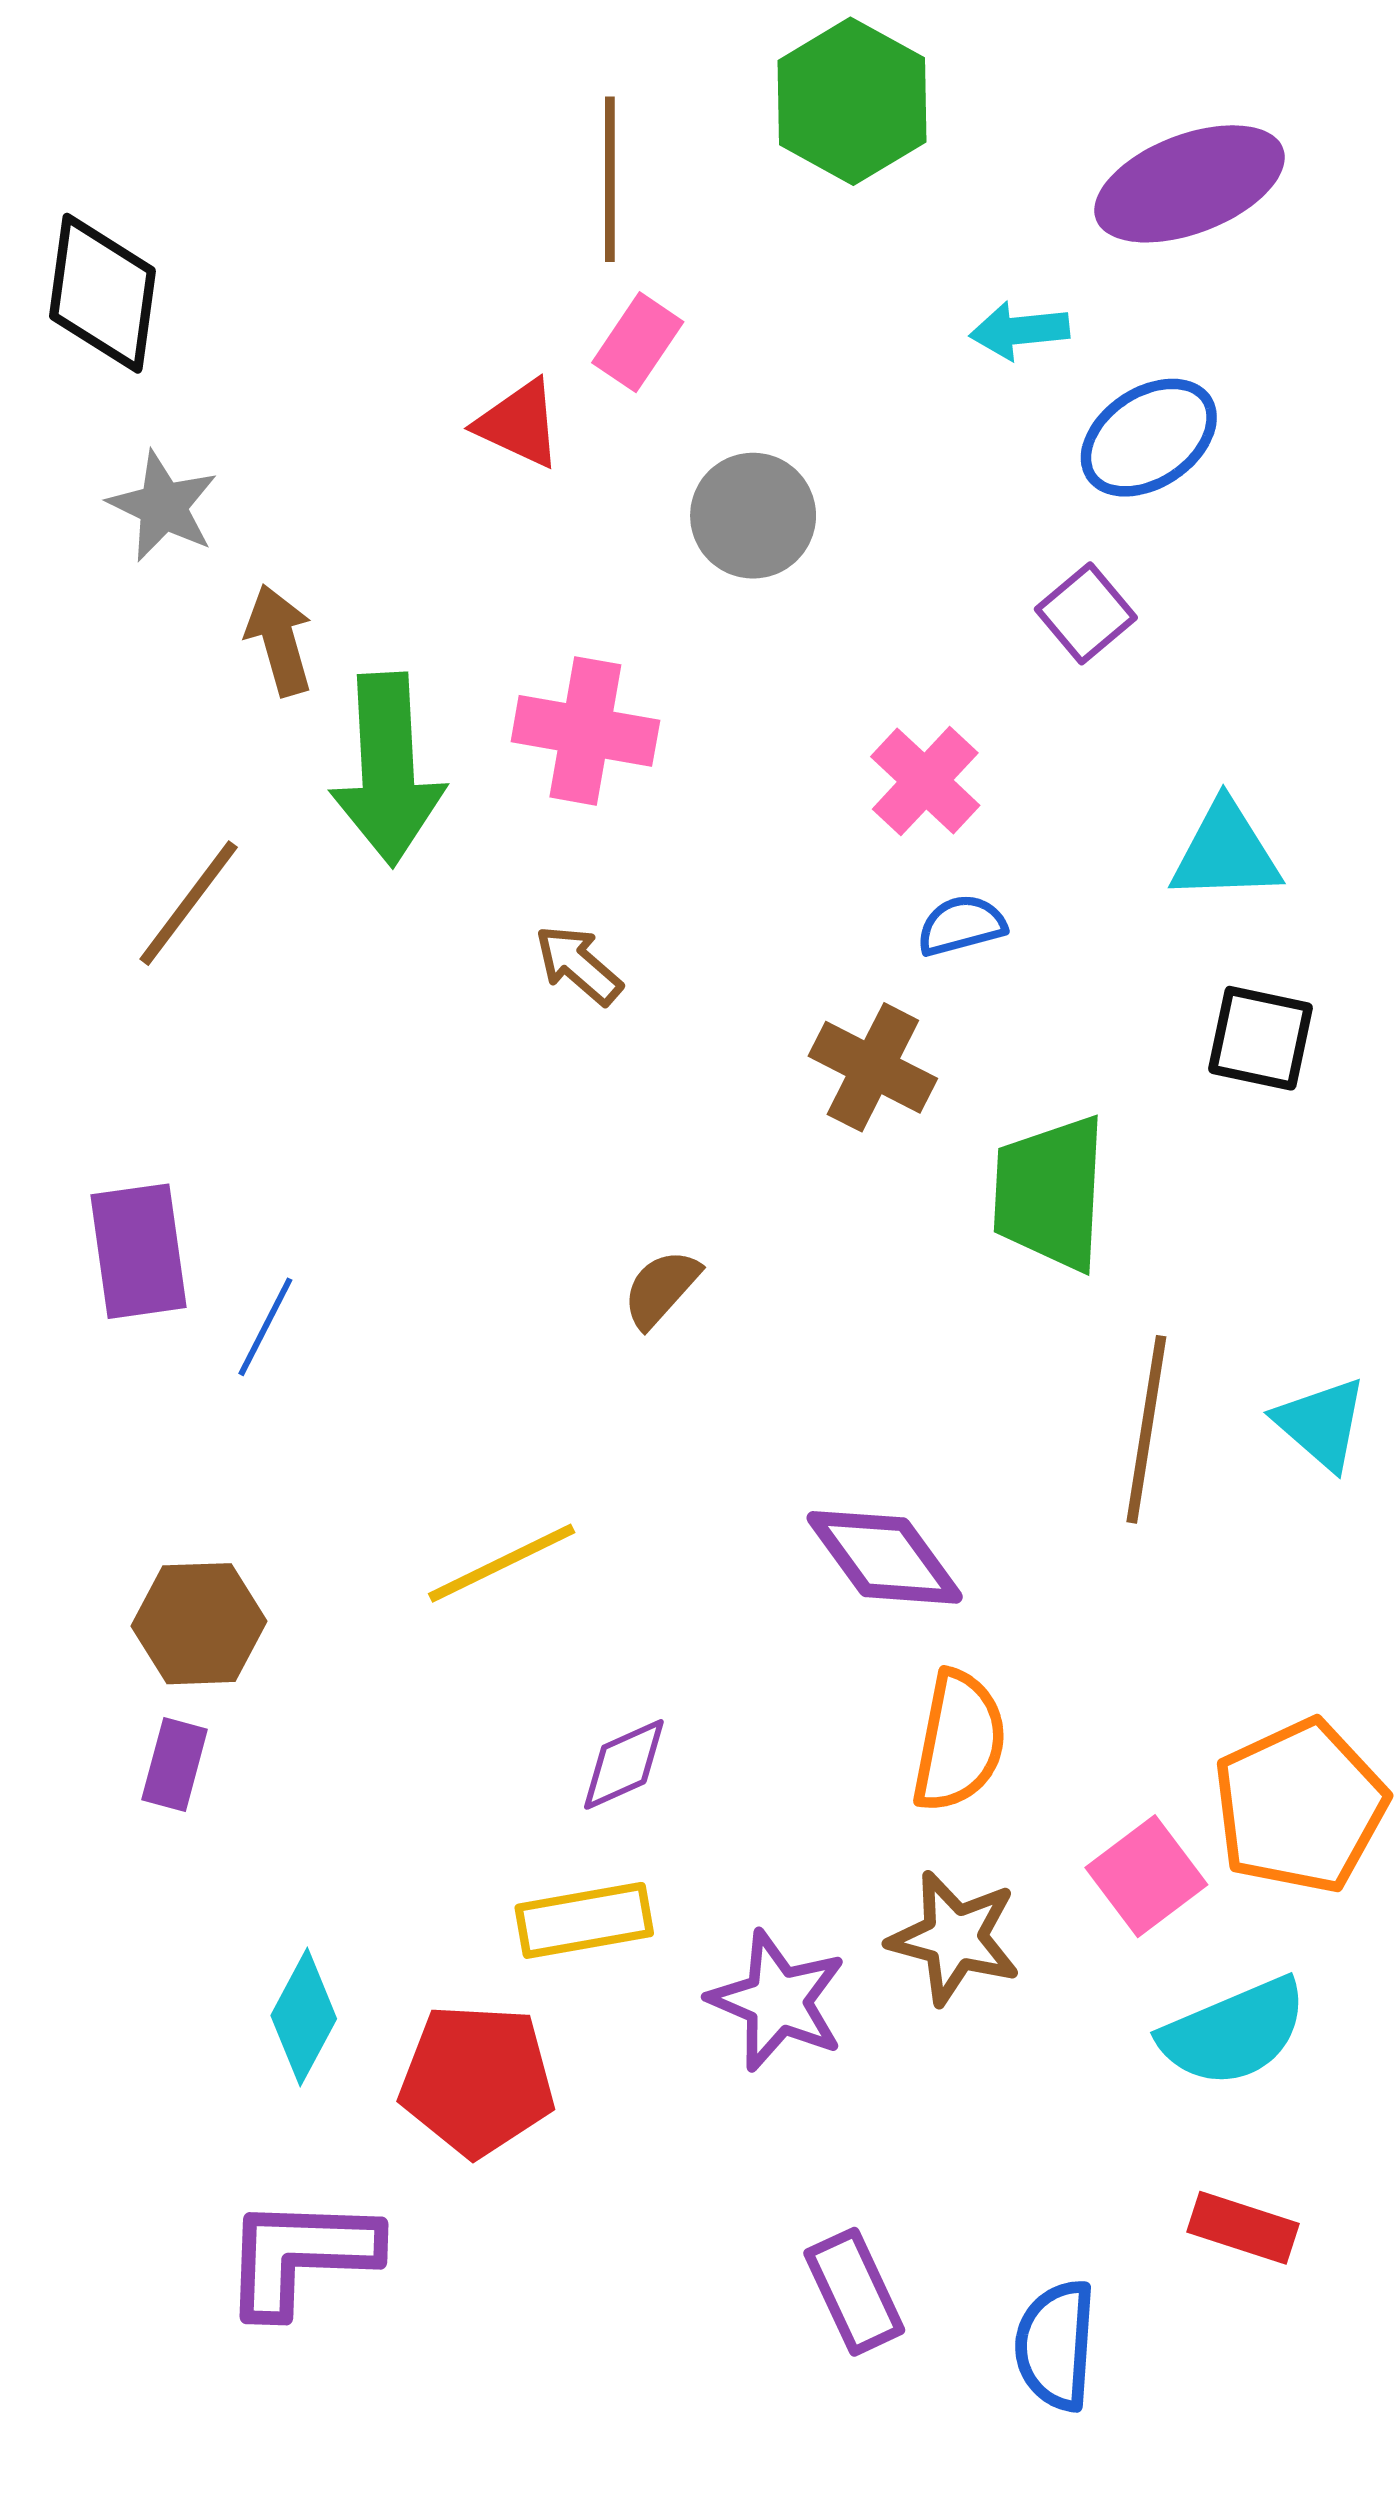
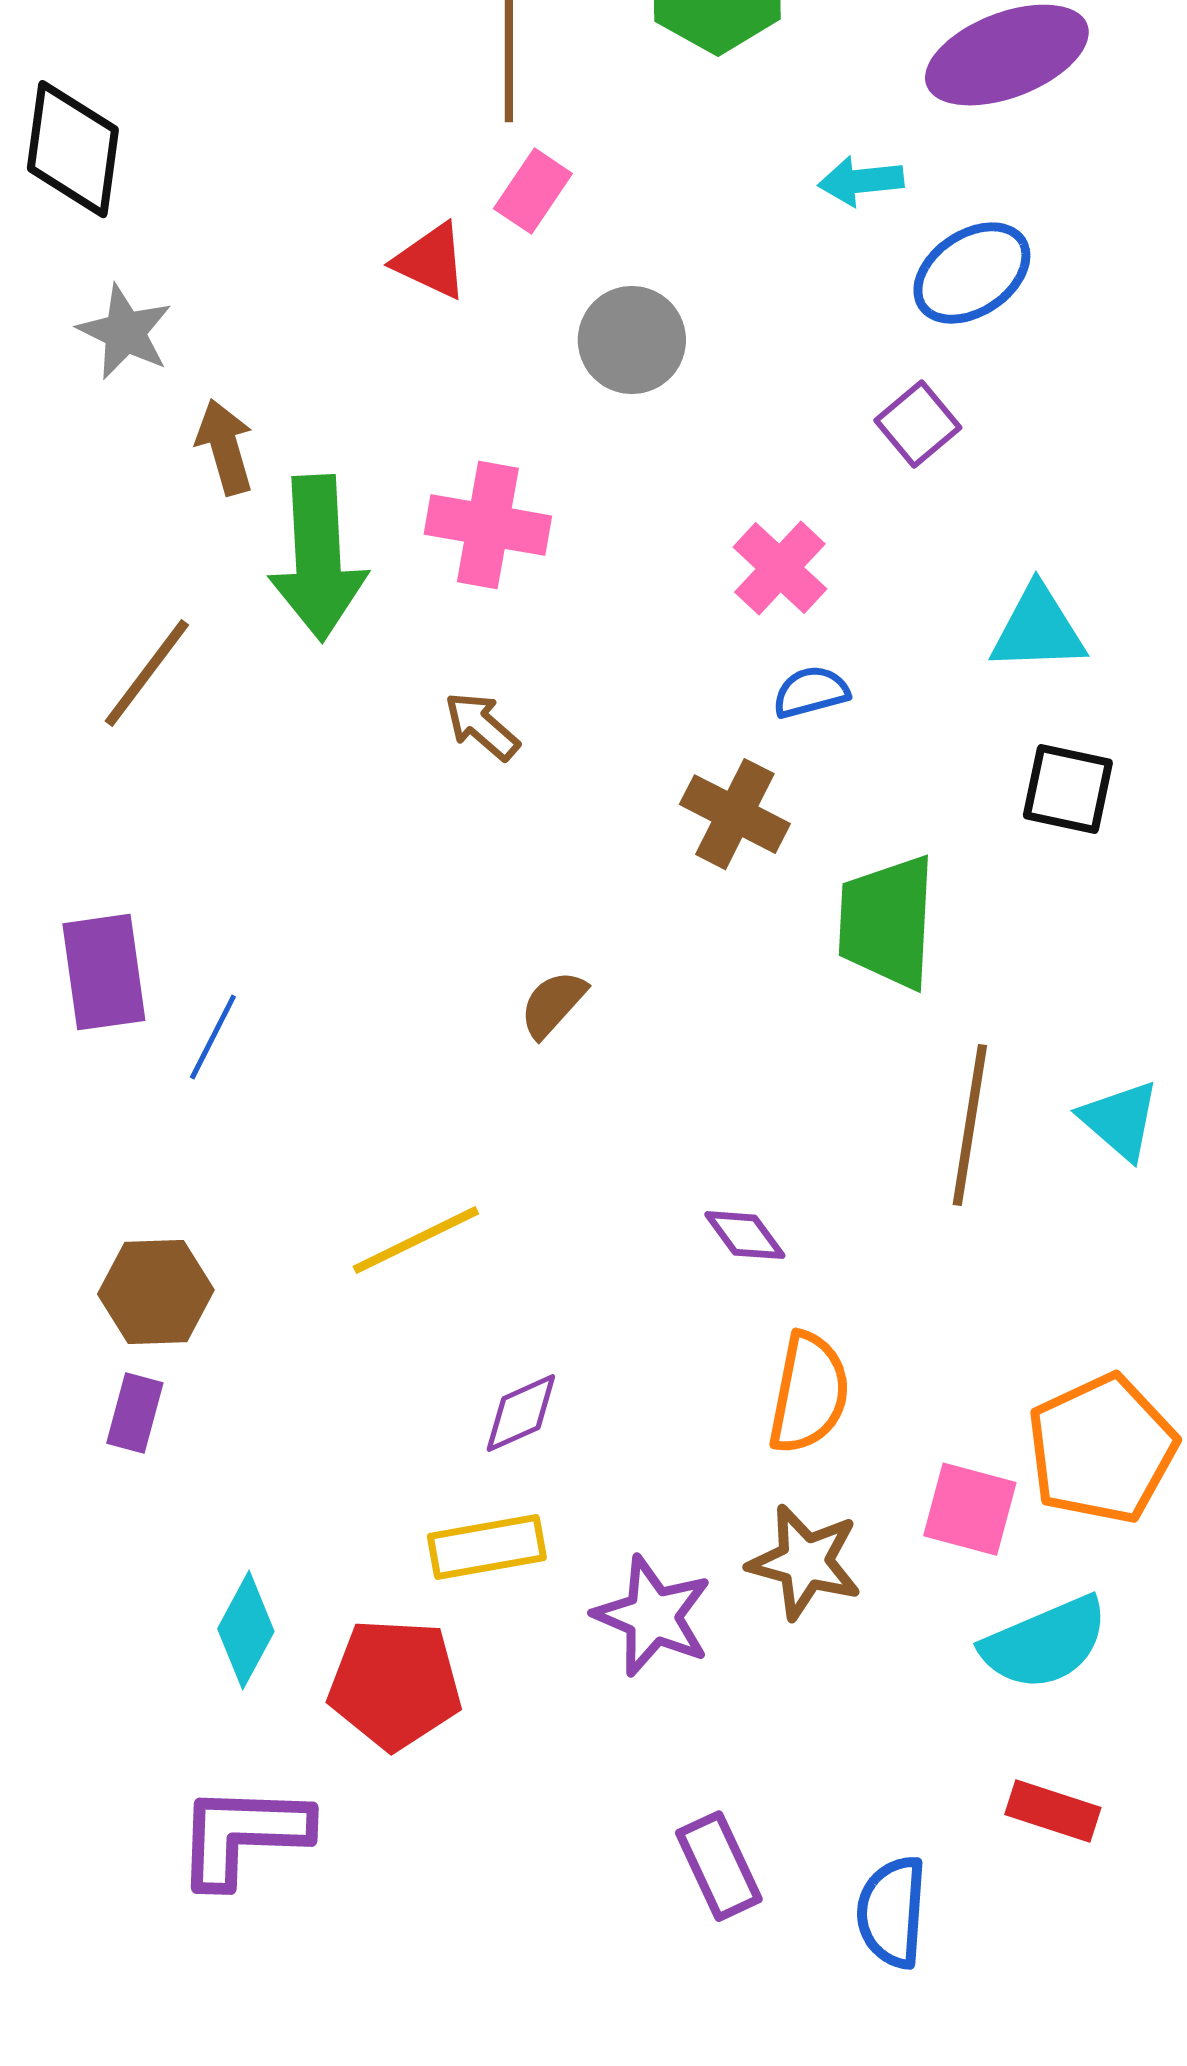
purple diamond: (885, 1557) -> (745, 1235), size x0.6
pink square: (1146, 1876) -> (970, 1509), turned -38

